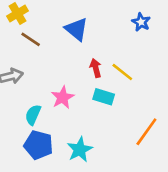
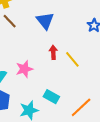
cyan rectangle: (104, 97) -> (51, 97), moved

